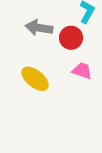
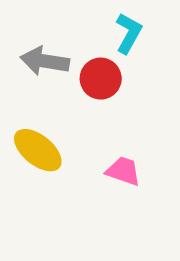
pink trapezoid: (82, 71) -> (123, 171), moved

